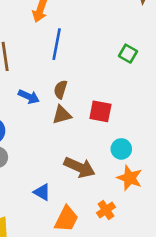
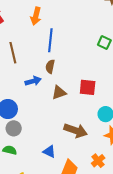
brown semicircle: (60, 89) -> (50, 67), moved
blue arrow: (29, 97) -> (33, 81), turned -35

